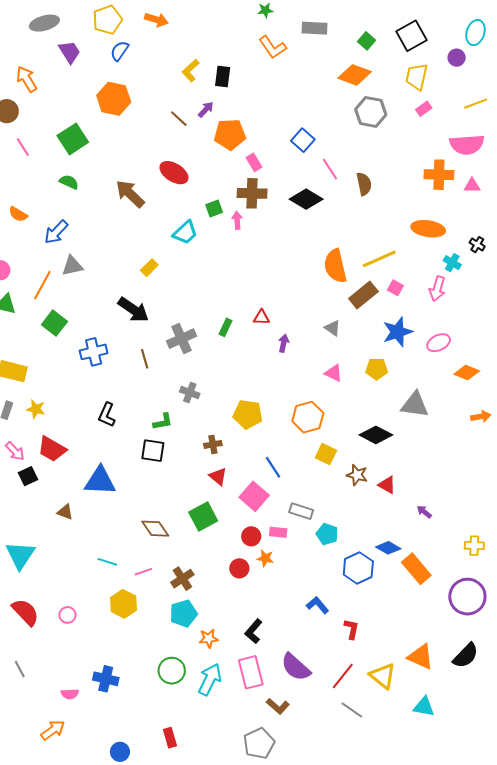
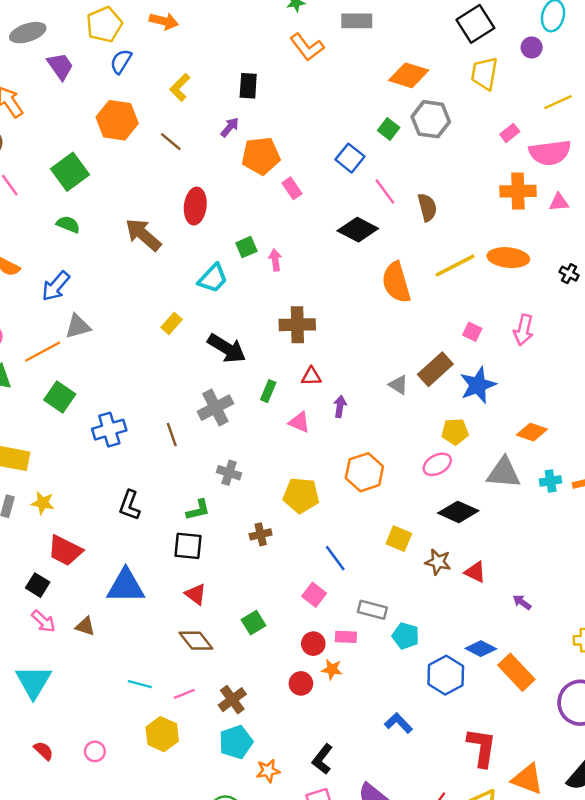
green square: (366, 41) -> (389, 129), moved
yellow L-shape: (191, 71) -> (180, 87), moved
pink rectangle: (424, 109) -> (510, 133), moved
brown line: (179, 119) -> (171, 142), moved
red ellipse: (174, 173) -> (195, 206), turned 68
brown cross: (252, 193) -> (297, 325), moved
yellow line: (379, 259) -> (455, 266), moved
cyan cross: (452, 263) -> (551, 481), moved, turned -36
orange semicircle: (335, 266) -> (396, 282), moved
orange line: (42, 285) -> (43, 352), turned 36
brown rectangle: (363, 295) -> (435, 369), moved
black arrow: (133, 310) -> (227, 348), moved
pink ellipse: (439, 343) -> (437, 464), moved
pink triangle: (334, 373) -> (299, 422), moved
orange diamond: (467, 373) -> (532, 432), moved
orange hexagon: (308, 417) -> (364, 472), moved
pink arrow: (15, 451) -> (43, 621), moved
black square: (28, 476) -> (38, 585), turned -30
red triangle: (218, 476) -> (196, 594), moved
pink square: (254, 496) -> (314, 595), size x0.7
green square: (203, 516) -> (253, 623), size x0.7
red semicircle: (25, 612) -> (44, 751), size x0.6
red L-shape: (352, 629) -> (482, 747), moved, size x1.6

